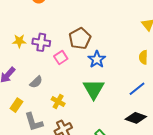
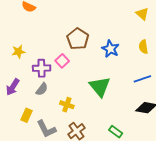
purple cross: (41, 42) -> (42, 68), moved
blue star: (97, 59) -> (110, 49), moved
blue line: (137, 89) -> (142, 79), turned 30

